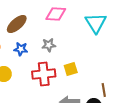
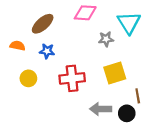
gray star: (49, 45) -> (106, 39), moved
yellow square: (71, 69) -> (115, 73), moved, size x1.5

